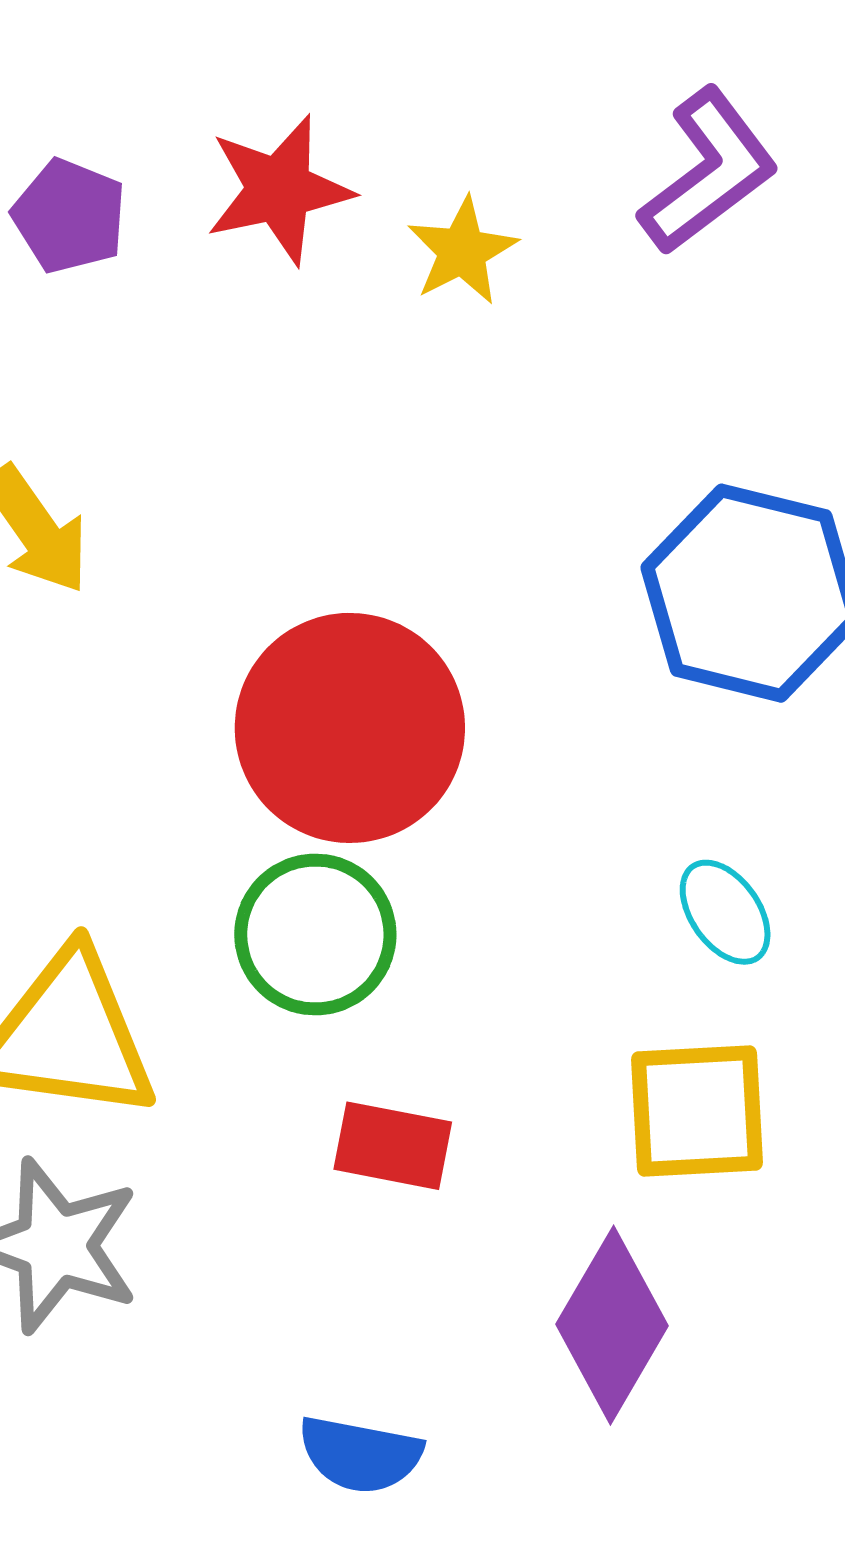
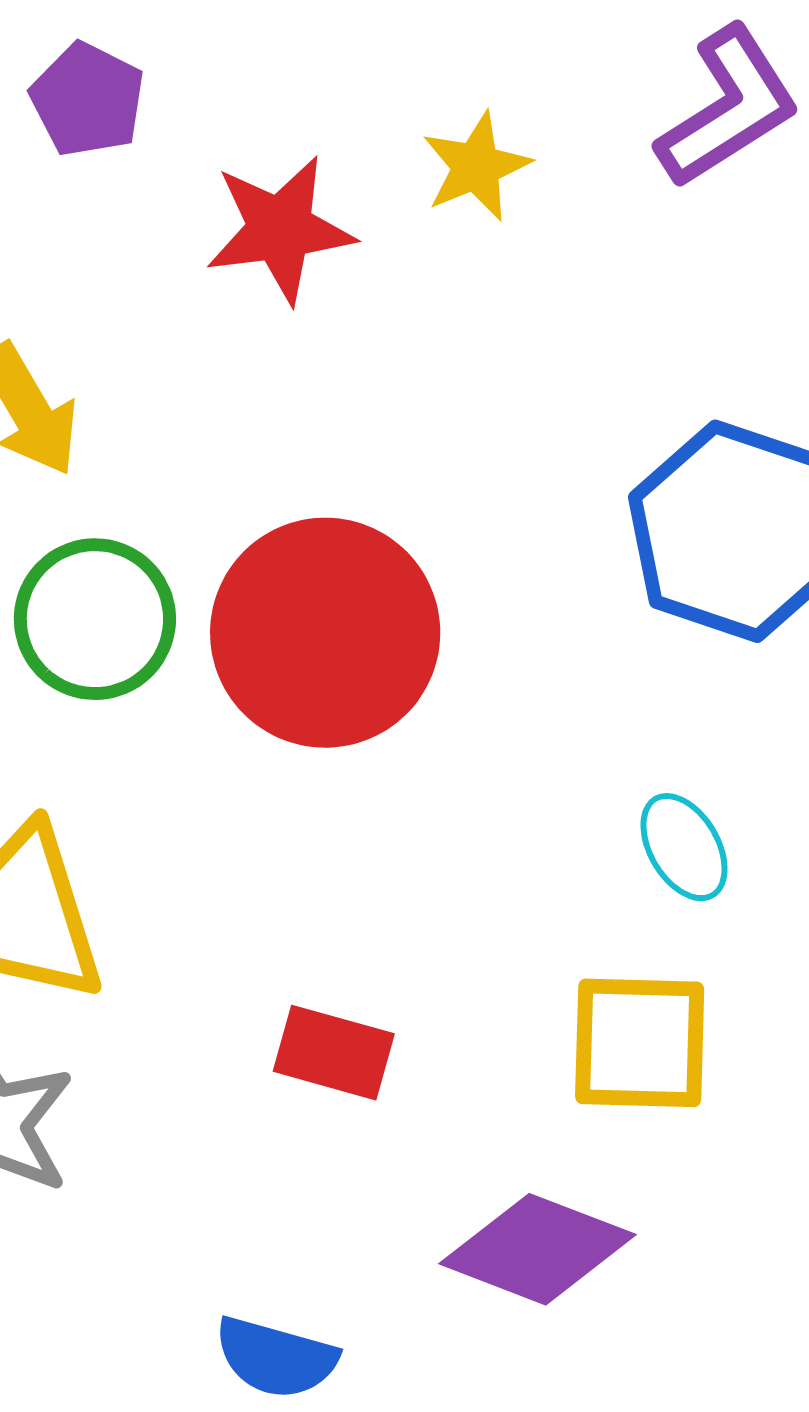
red star: (279, 190) -> (280, 229), moved
green circle: (315, 934) -> (95, 619), moved
purple diamond: (612, 1325) -> (538, 1249), turned 76

